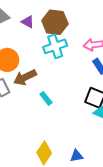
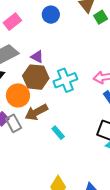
brown hexagon: (55, 22) -> (36, 77), moved

